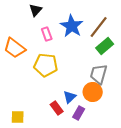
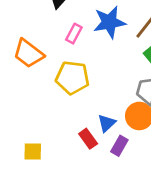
blue star: (72, 26) -> (109, 22), turned 30
pink rectangle: (47, 34) -> (74, 34), turned 48

